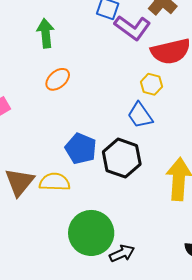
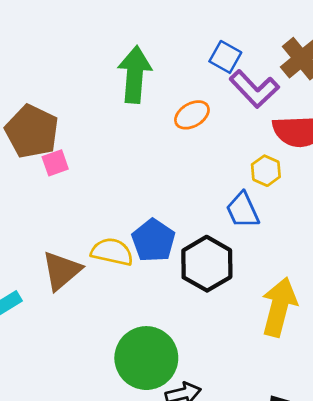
green arrow: (46, 33) -> (135, 75), size x1.4
orange ellipse: (58, 79) -> (192, 115), moved
yellow semicircle: (55, 182) -> (112, 252), moved

